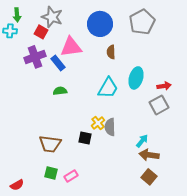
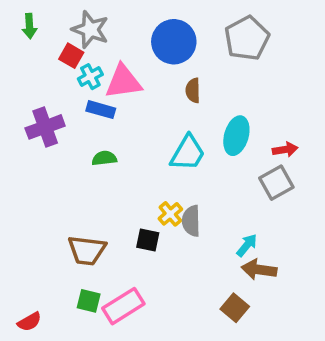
cyan cross: (10, 31) -> (90, 77), moved, turned -32
purple cross: (35, 57) -> (45, 127), moved
blue rectangle: (58, 63) -> (101, 110), turned -35
pink rectangle: (71, 176) -> (123, 306), size x1.6
brown square: (149, 177) -> (235, 308), moved

